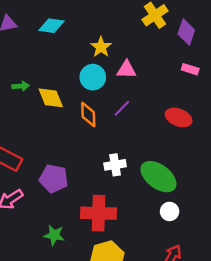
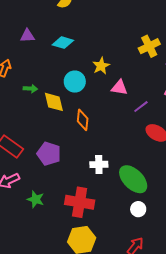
cyan circle: (93, 77) -> (75, 82), moved
purple line: (122, 108) -> (141, 107), moved
purple pentagon: (54, 179) -> (49, 154), moved
green star: (54, 235) -> (36, 199), moved

